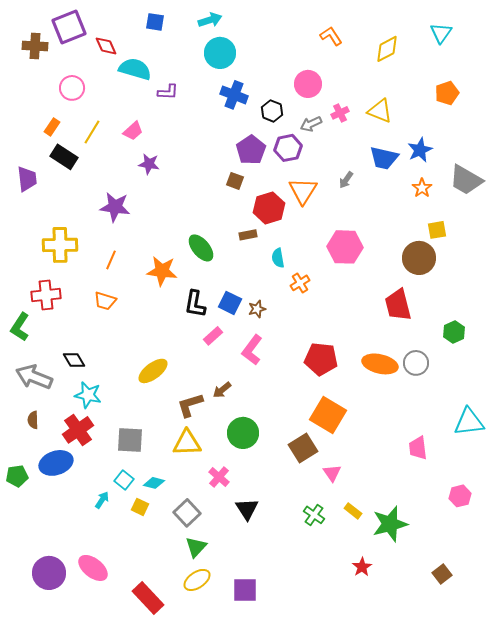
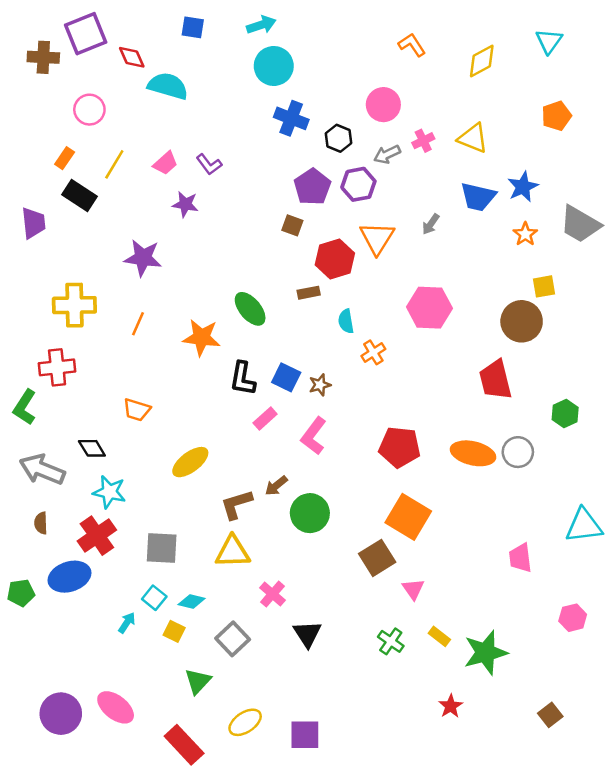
purple L-shape: (168, 92) -> (209, 164), moved, turned 50
orange trapezoid: (105, 301) -> (137, 410), moved
green circle: (243, 433) -> (310, 513), moved
green triangle: (196, 547) -> (198, 681), moved

